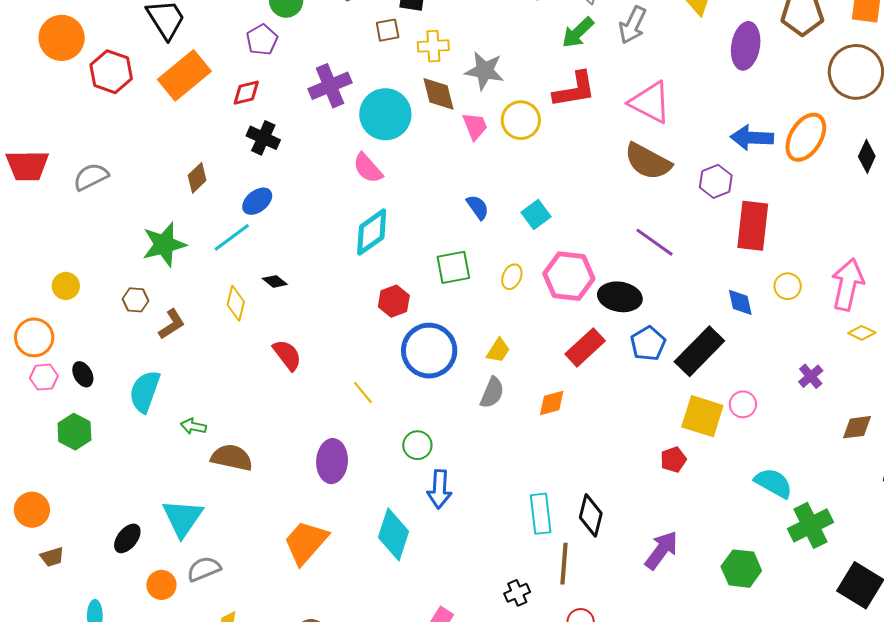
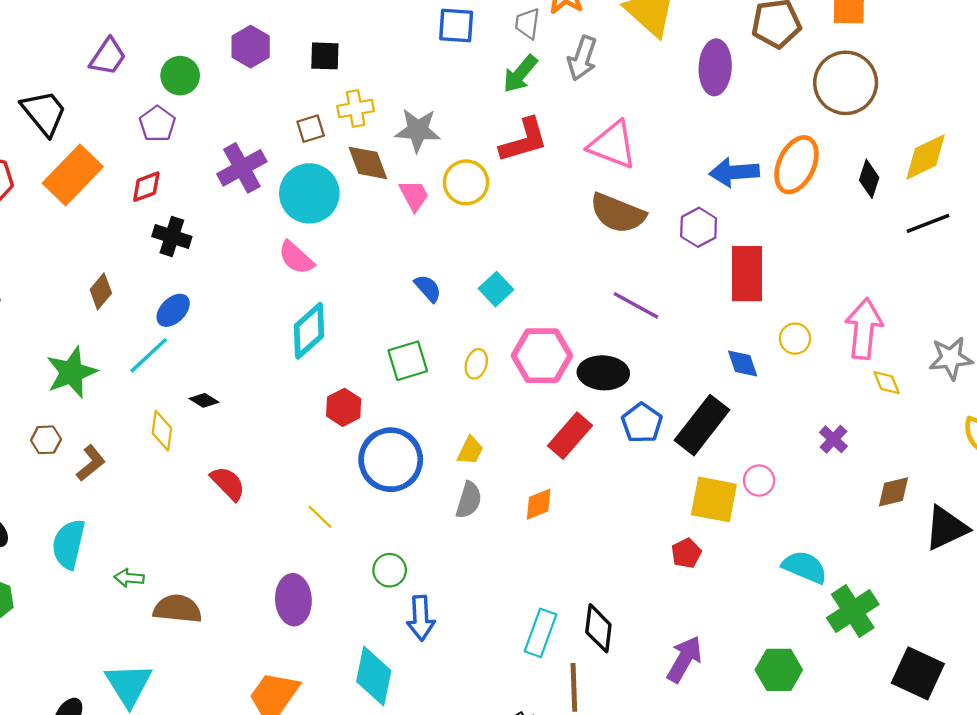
brown square: (388, 30) -> (311, 129), moved
yellow diamond: (862, 333) -> (887, 383), turned 48
cyan rectangle: (541, 514) -> (541, 633), turned 33

